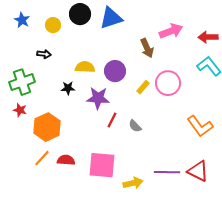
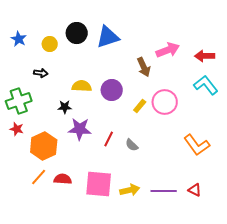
purple star: (98, 98) -> (80, 129), moved
red triangle: (198, 171) -> (195, 190), size x0.6
yellow arrow: (133, 183) -> (130, 190), moved

